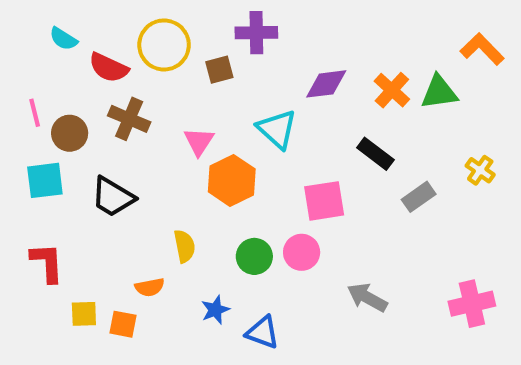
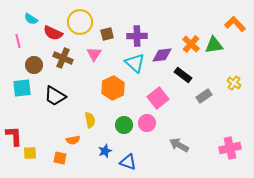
purple cross: (256, 33) -> (137, 36), moved
purple diamond: (326, 84) -> (162, 55), moved
pink line: (35, 113) -> (18, 41), moved
pink triangle: (199, 141) -> (94, 54), moved
pink square: (324, 201) -> (158, 98), turned -30
red L-shape: (47, 263) -> (14, 136), moved
yellow square: (84, 314) -> (30, 153), moved

